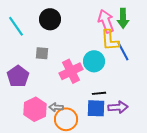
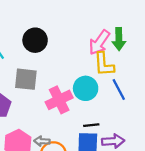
pink arrow: (106, 21) -> (99, 42), turned -125
blue line: (123, 51) -> (119, 89), moved
gray square: (42, 53) -> (26, 79), size x1.5

